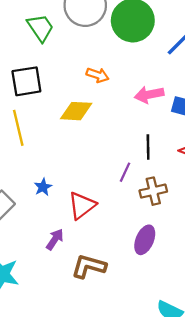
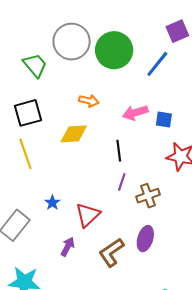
black line: (148, 147) -> (119, 151), moved
brown L-shape: (89, 266) -> (111, 252), moved, turned -44

